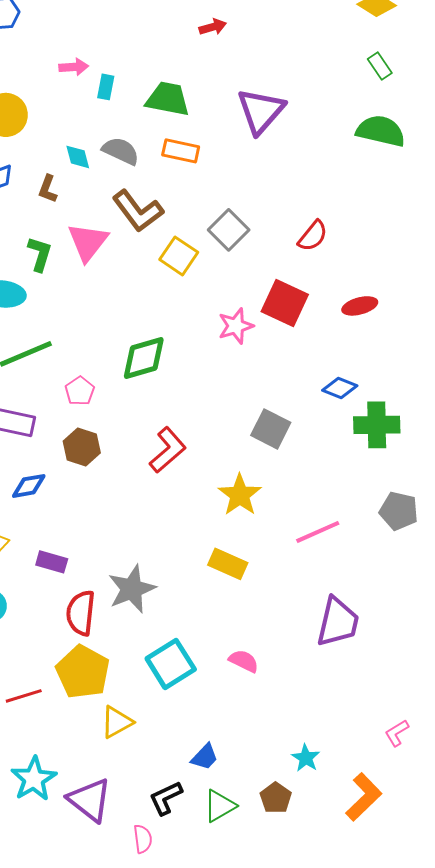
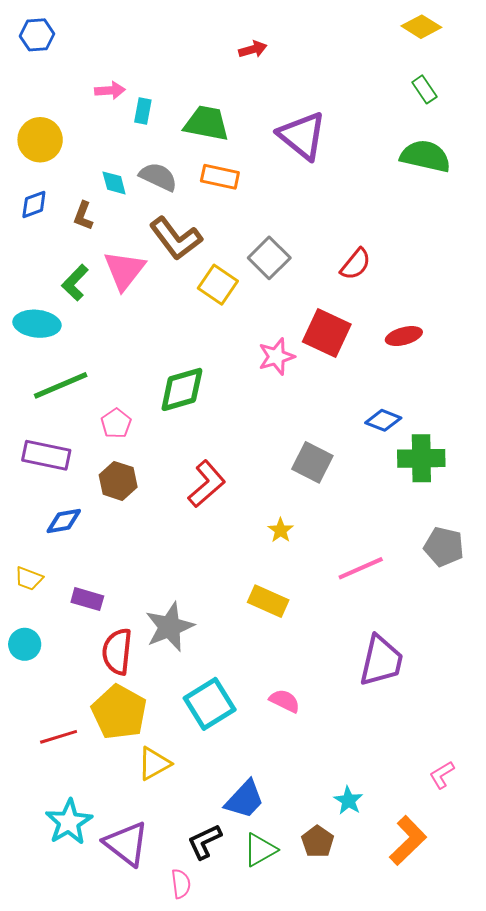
purple triangle: (261, 111) -> (302, 136), turned -32
green L-shape: (40, 254) -> (75, 283), turned -153
yellow star: (240, 495) -> (281, 530), size x0.6
blue trapezoid: (205, 757) -> (245, 799), size x1.4

